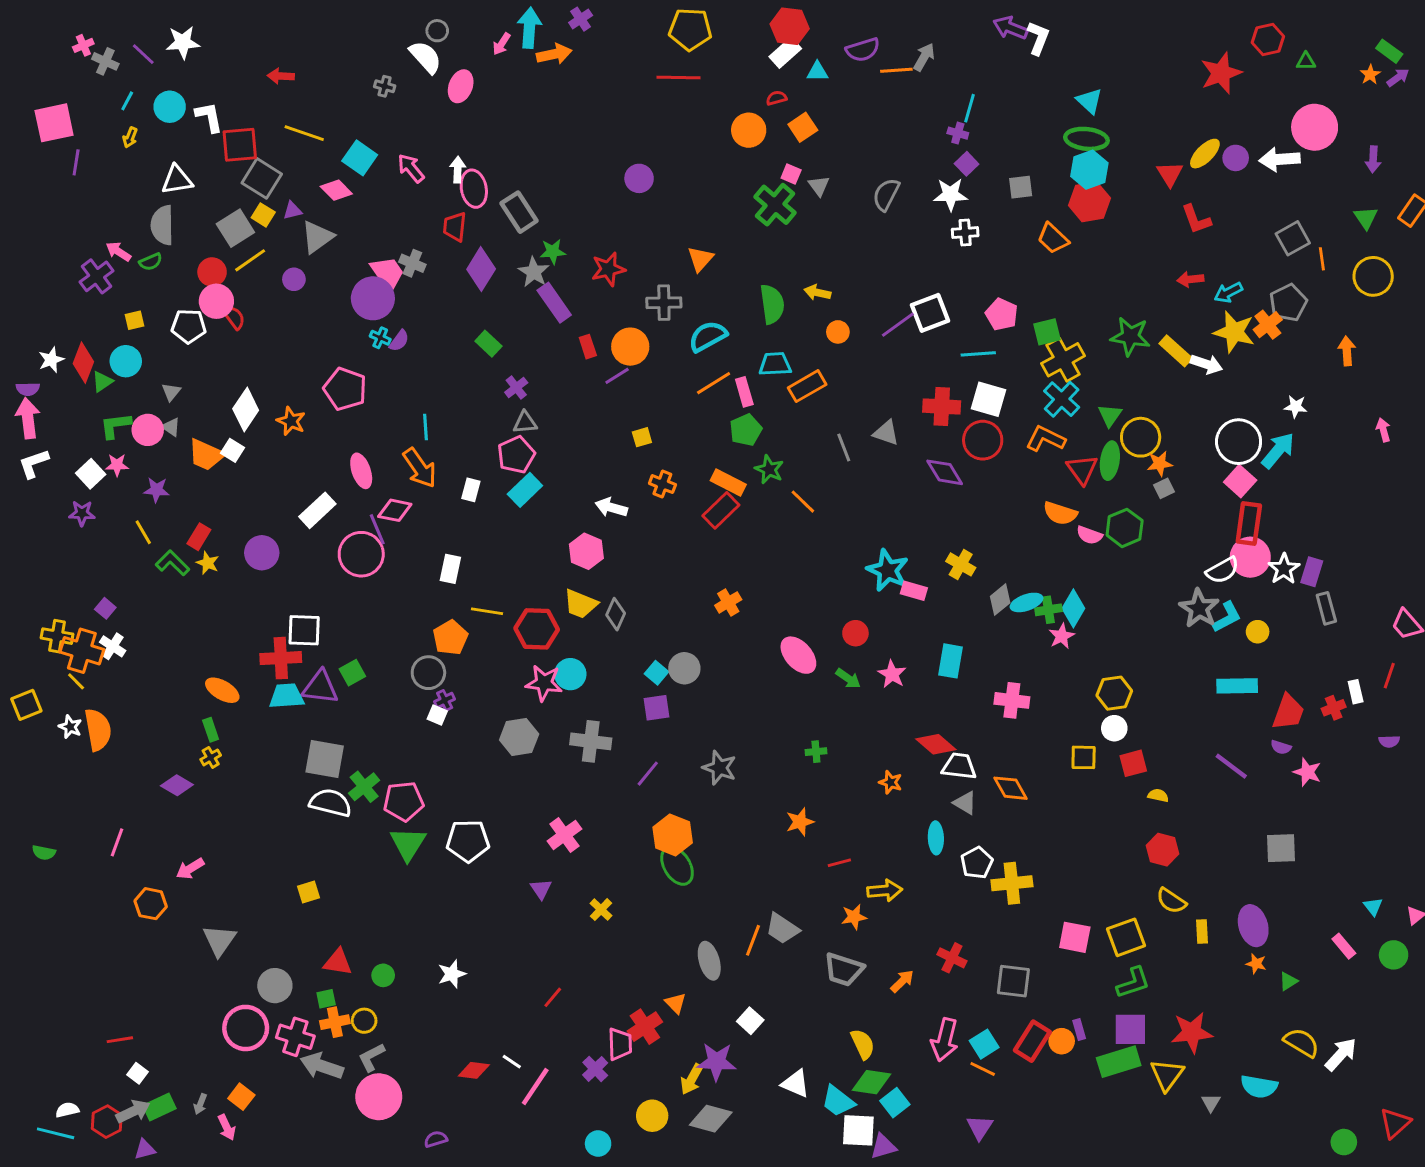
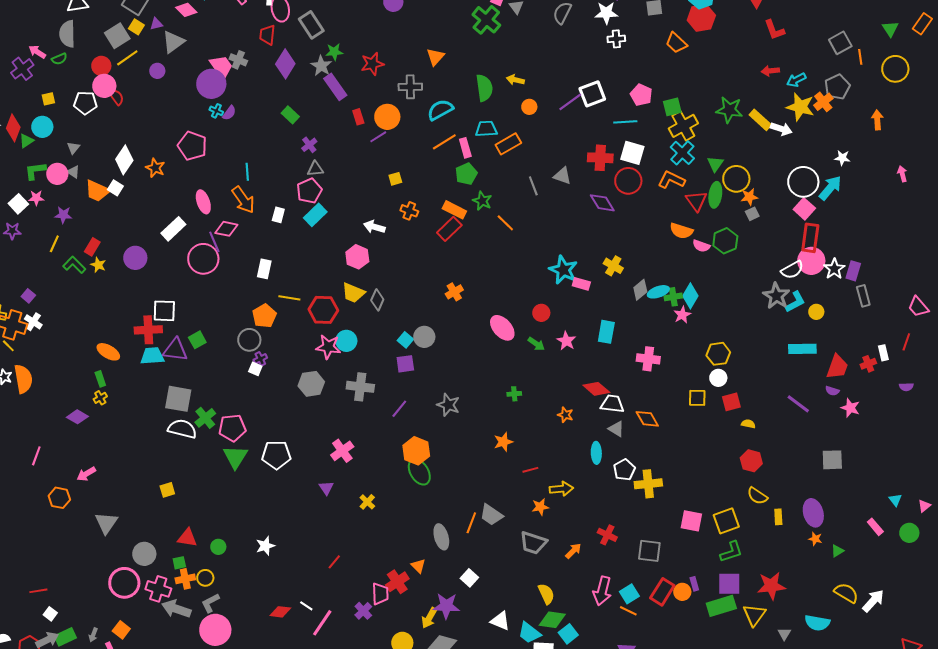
yellow line: (143, 532) -> (54, 244), turned 54

